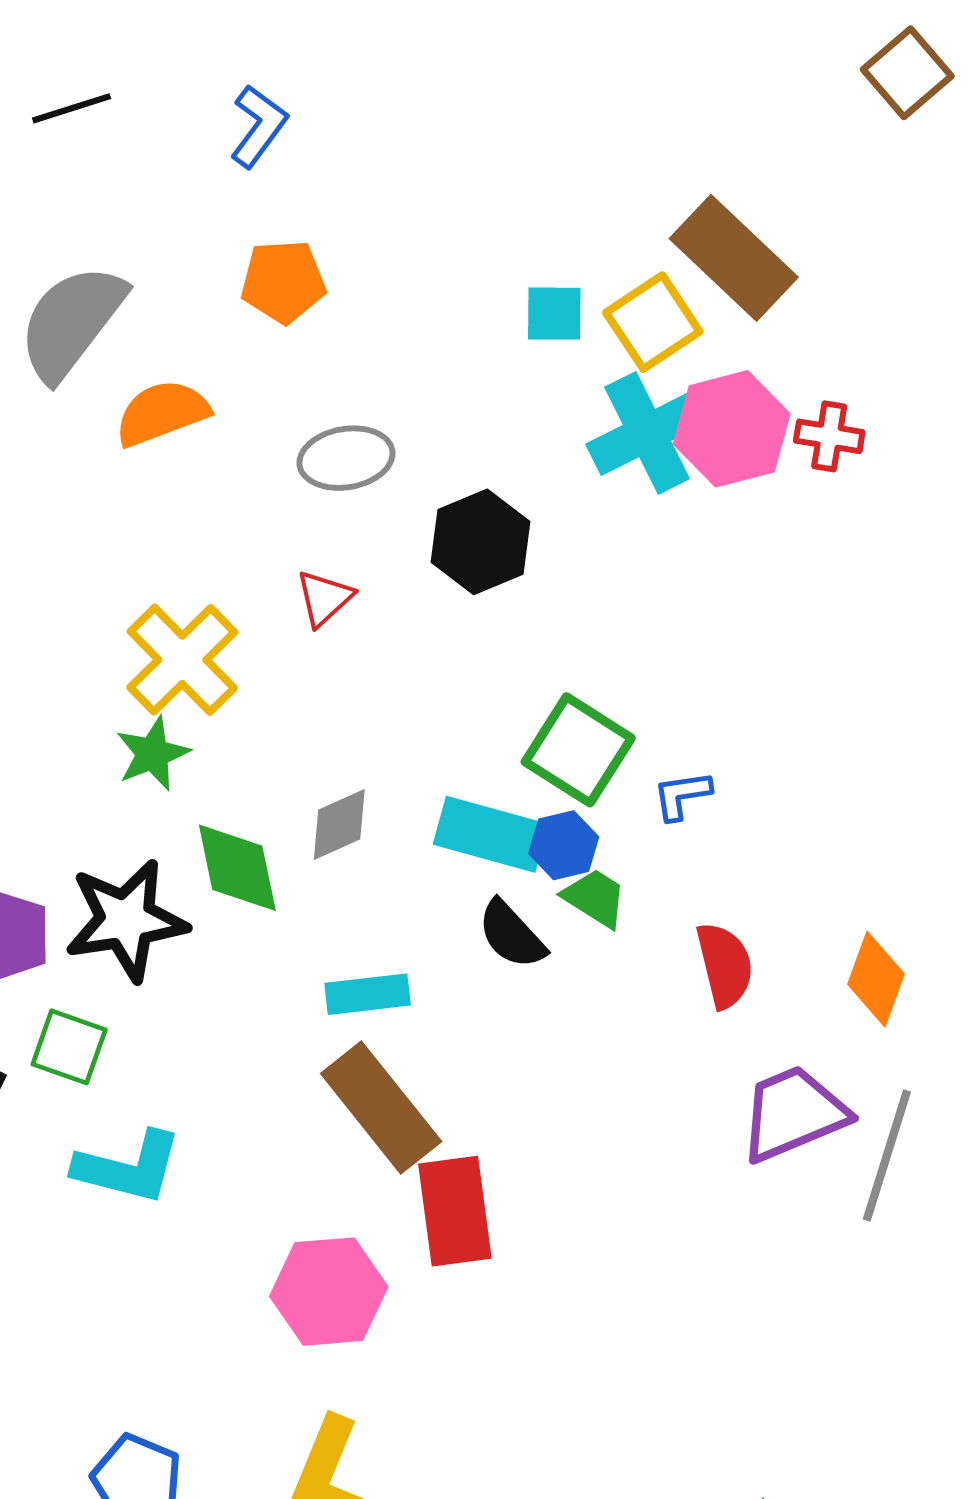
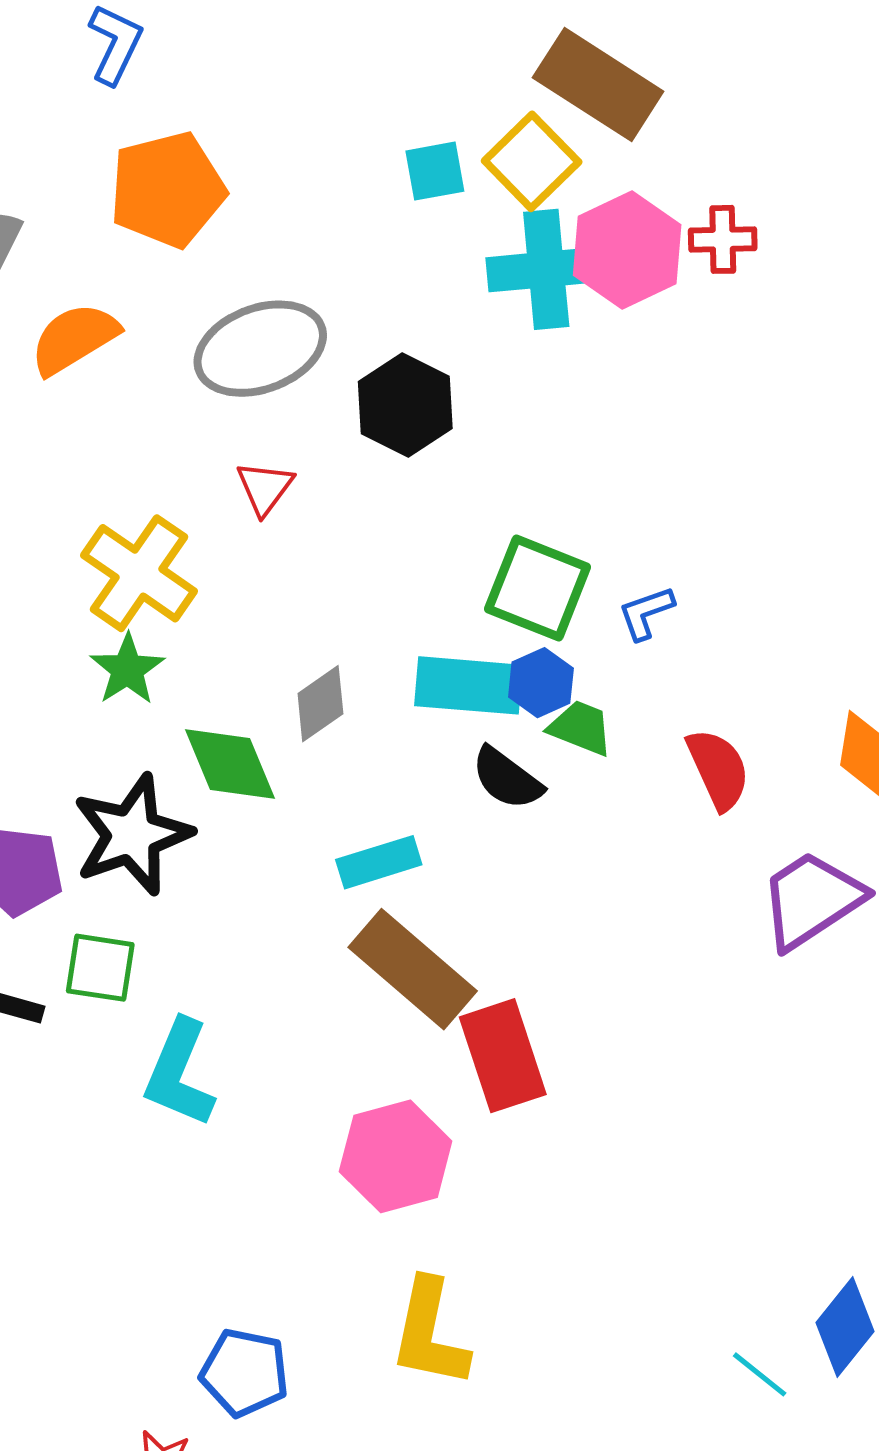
orange pentagon: (283, 281) -> (167, 190), size x1.4
cyan cross: (647, 433) -> (546, 269), turned 32
gray ellipse: (346, 458) -> (260, 349), size x1.4
cyan L-shape: (128, 1168) -> (179, 1073), turned 109

